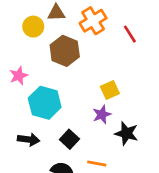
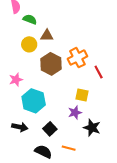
orange cross: (93, 21) -> (77, 58), moved
red line: (130, 34) -> (99, 72), moved
yellow square: (110, 90) -> (82, 95), turned 32

